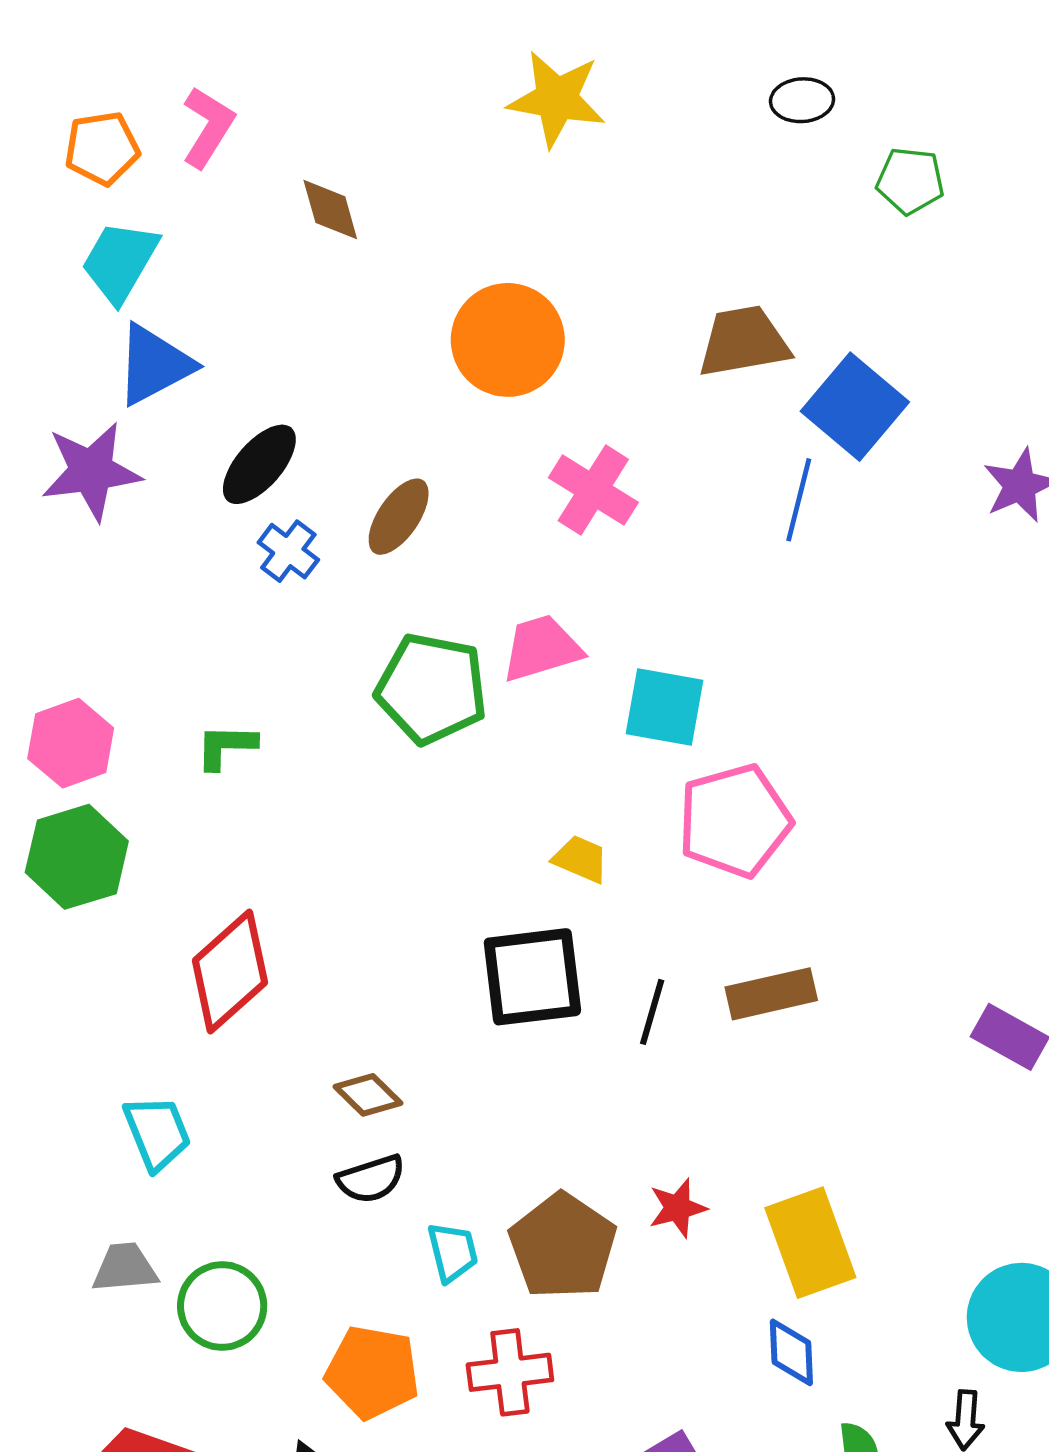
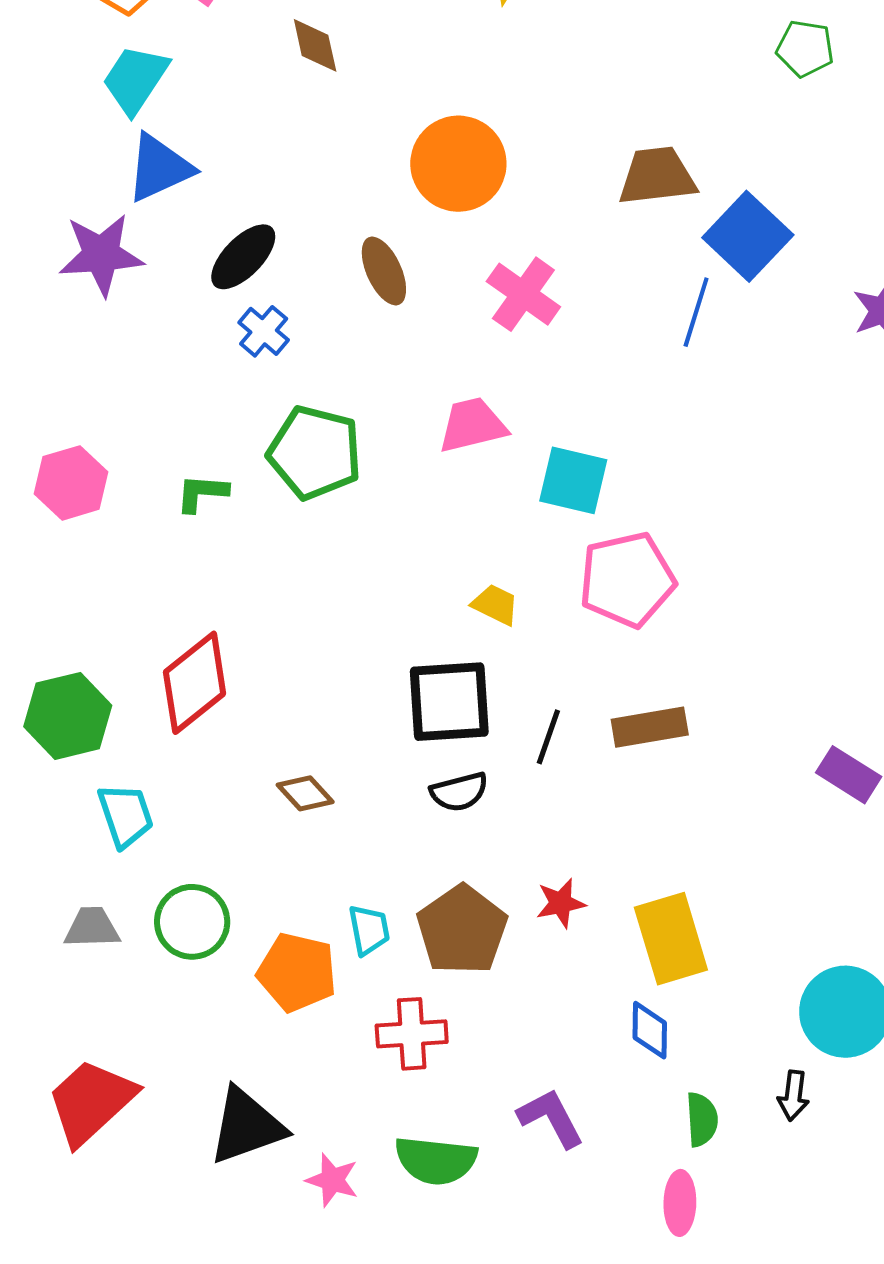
brown ellipse: (399, 517) -> (384, 271), moved, turned -62
green pentagon: (432, 689) -> (315, 452), moved
green hexagon: (77, 857) -> (68, 716), moved
black semicircle: (371, 1179) -> (459, 792), moved
green circle: (222, 1306) -> (192, 922), moved
orange pentagon: (372, 1372) -> (297, 972), moved

